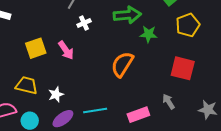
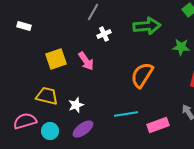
green star: (148, 34) -> (181, 47), moved
cyan line: (95, 111) -> (126, 114), moved

